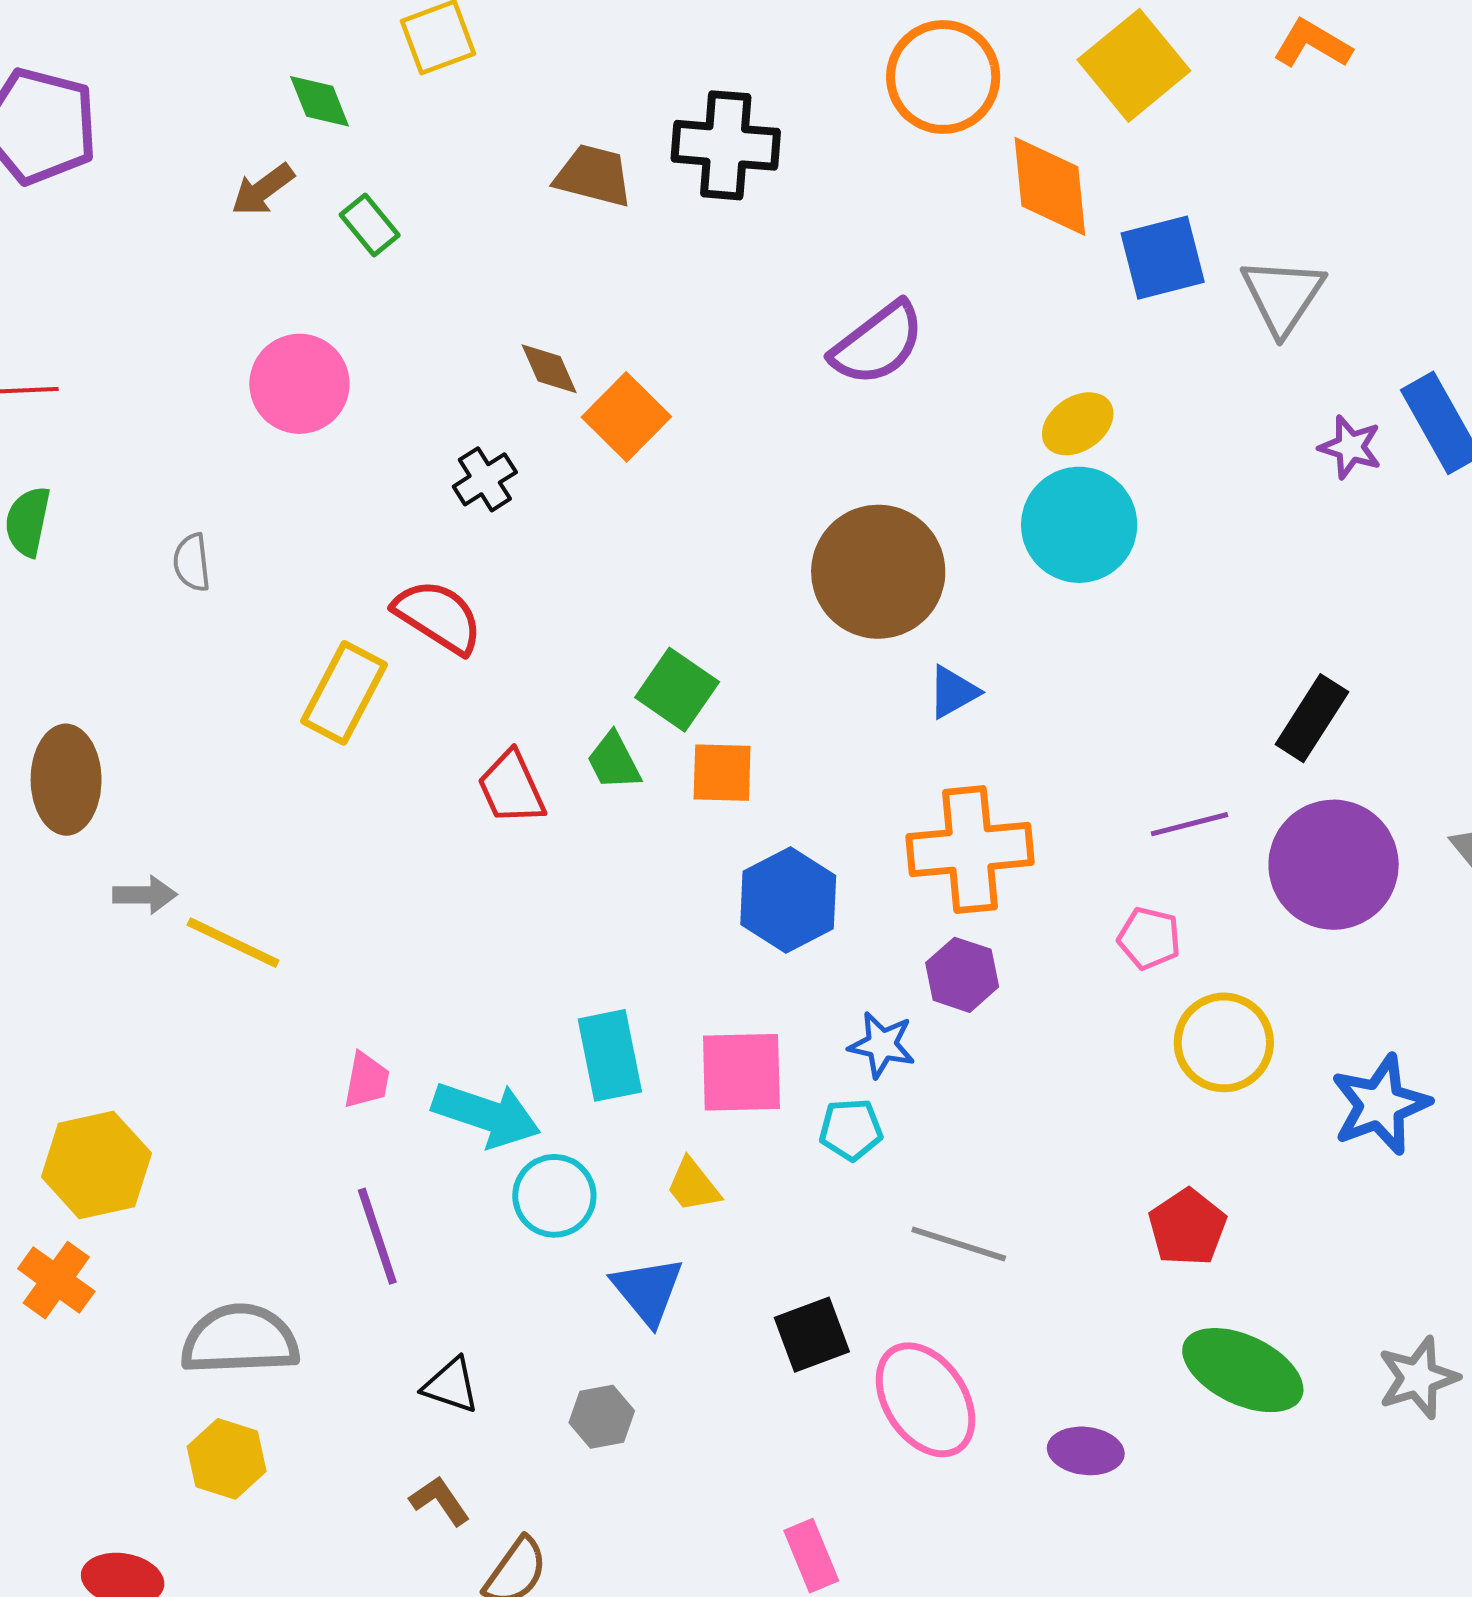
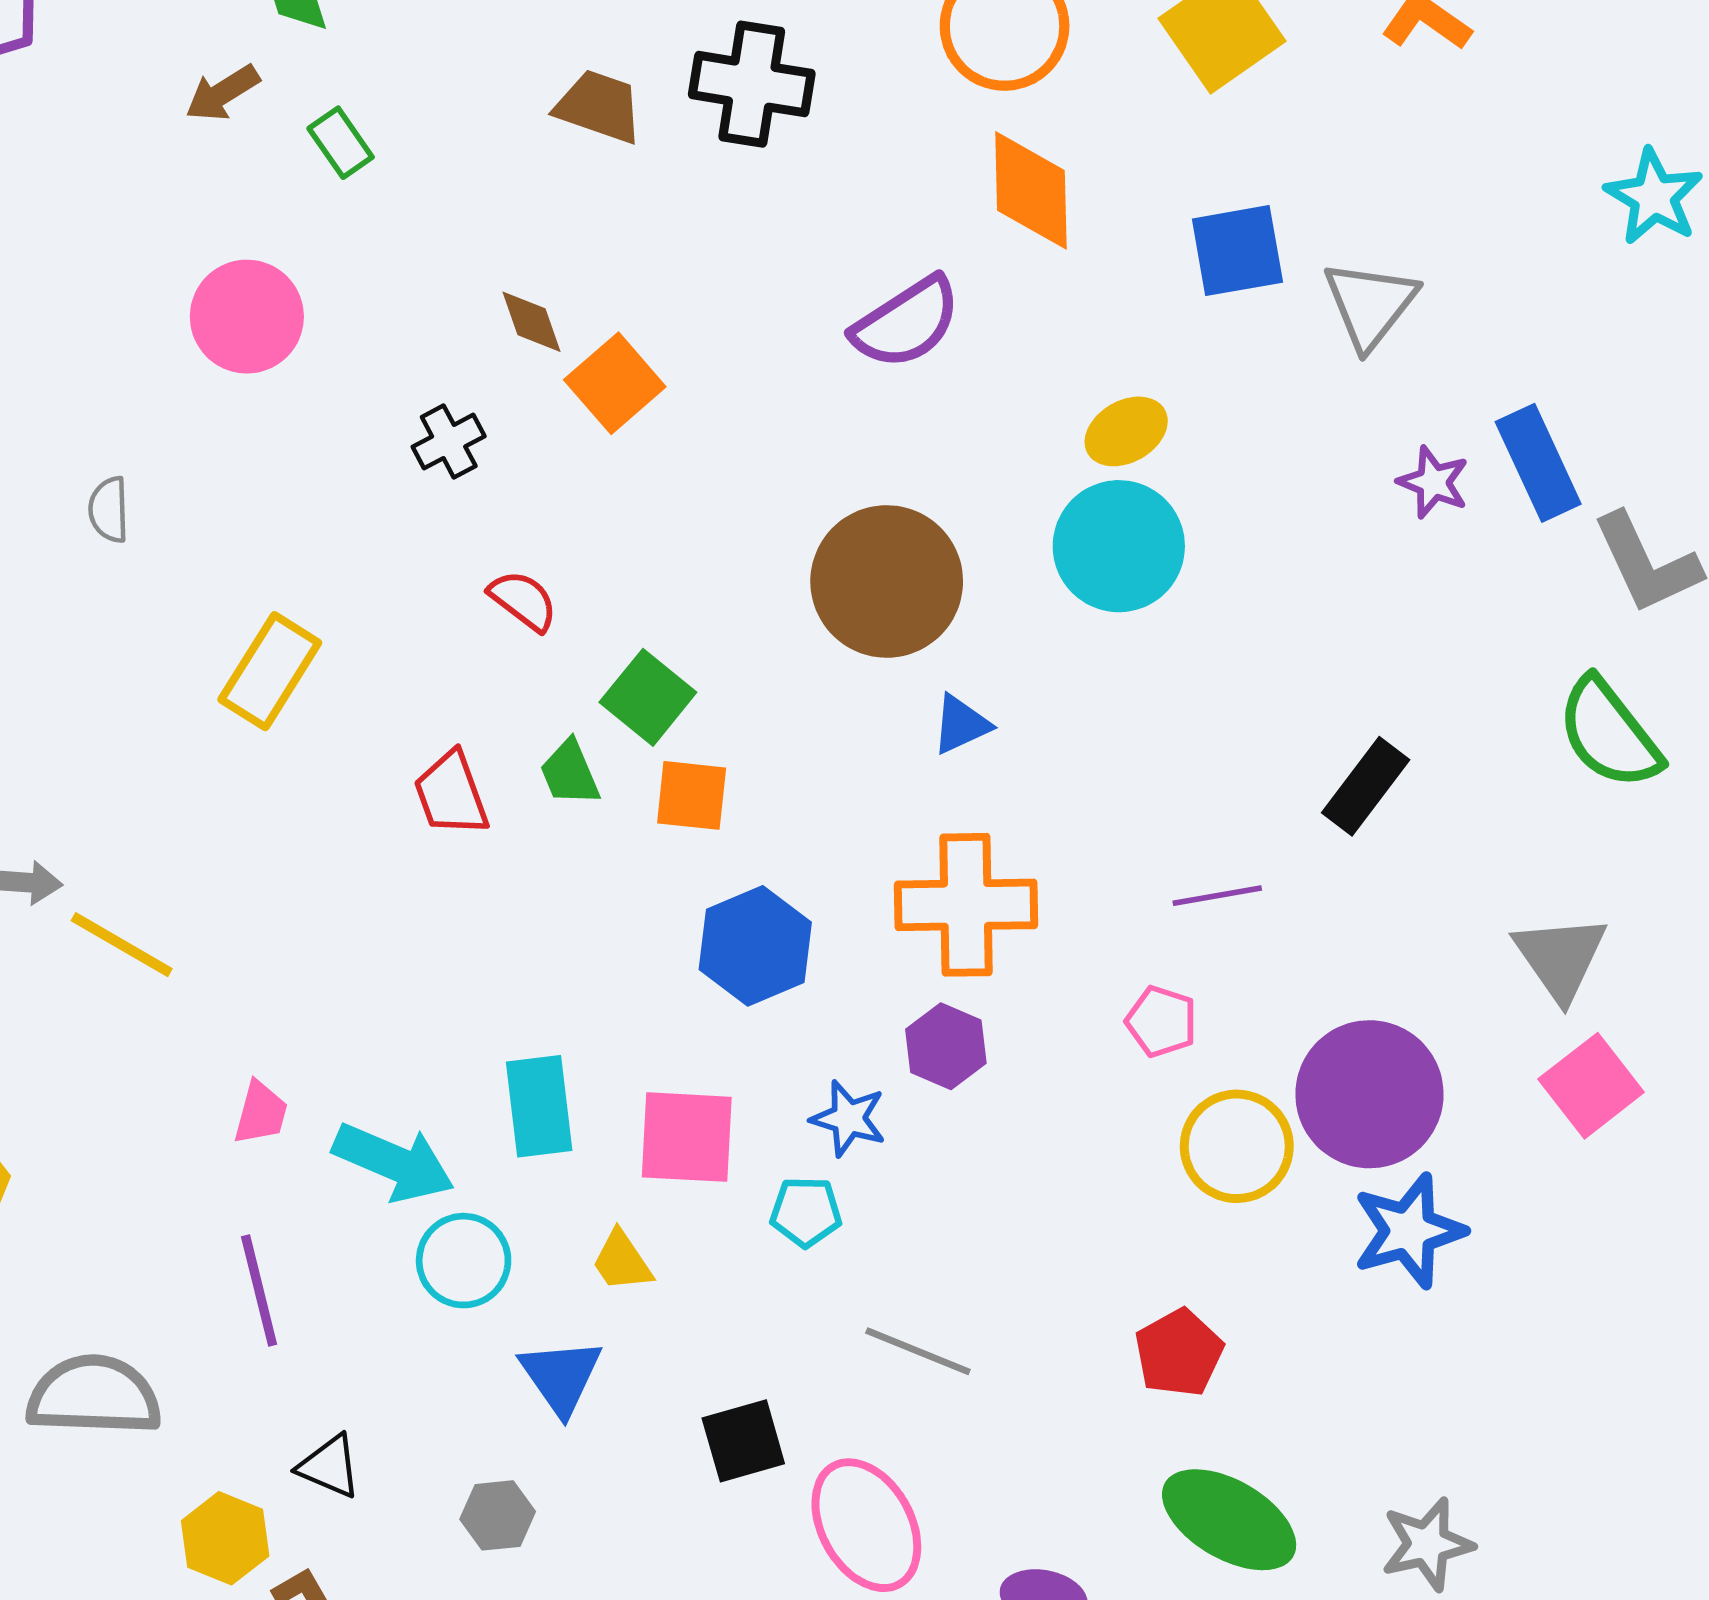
orange diamond: (1050, 186) -> (1031, 190), moved
red semicircle: (438, 616) -> (523, 601), moved, size x0.7
purple circle: (1334, 865) -> (1369, 1094), moved
yellow hexagon: (227, 1459) -> (225, 1538), moved

